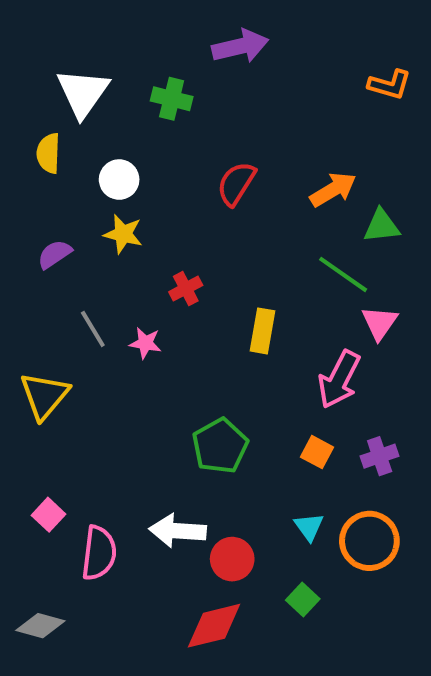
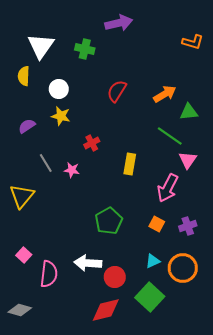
cyan triangle: (309, 527) -> (153, 261), turned 42
green square: (303, 599) -> (150, 297), size x1.8

